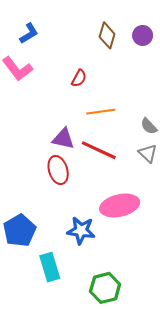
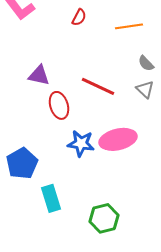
orange line: (101, 112) -> (129, 26), moved
purple triangle: (63, 139) -> (39, 75), moved
blue star: (81, 231) -> (81, 143), moved

